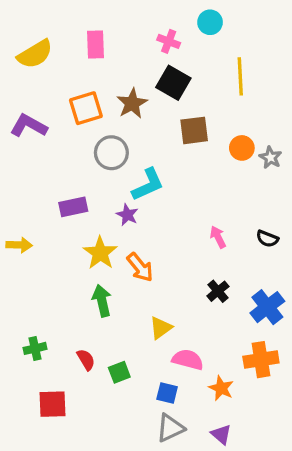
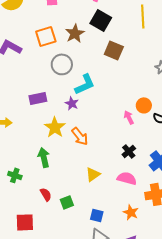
brown square: (194, 130) -> (114, 50), turned 30
orange circle: (242, 148) -> (144, 105), moved
green arrow: (102, 301) -> (44, 157), moved
green cross: (35, 348) -> (15, 175), moved, turned 32
pink semicircle: (188, 360) -> (127, 178), moved

